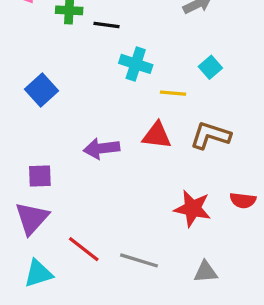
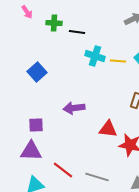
yellow line: (173, 93) -> (118, 61), moved
red triangle: (157, 135) -> (108, 129), moved
purple triangle: (32, 218) -> (31, 151), turned 50

